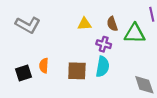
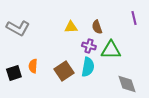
green triangle: (135, 33) -> (111, 50), moved
brown square: (77, 71) -> (64, 71), turned -36

